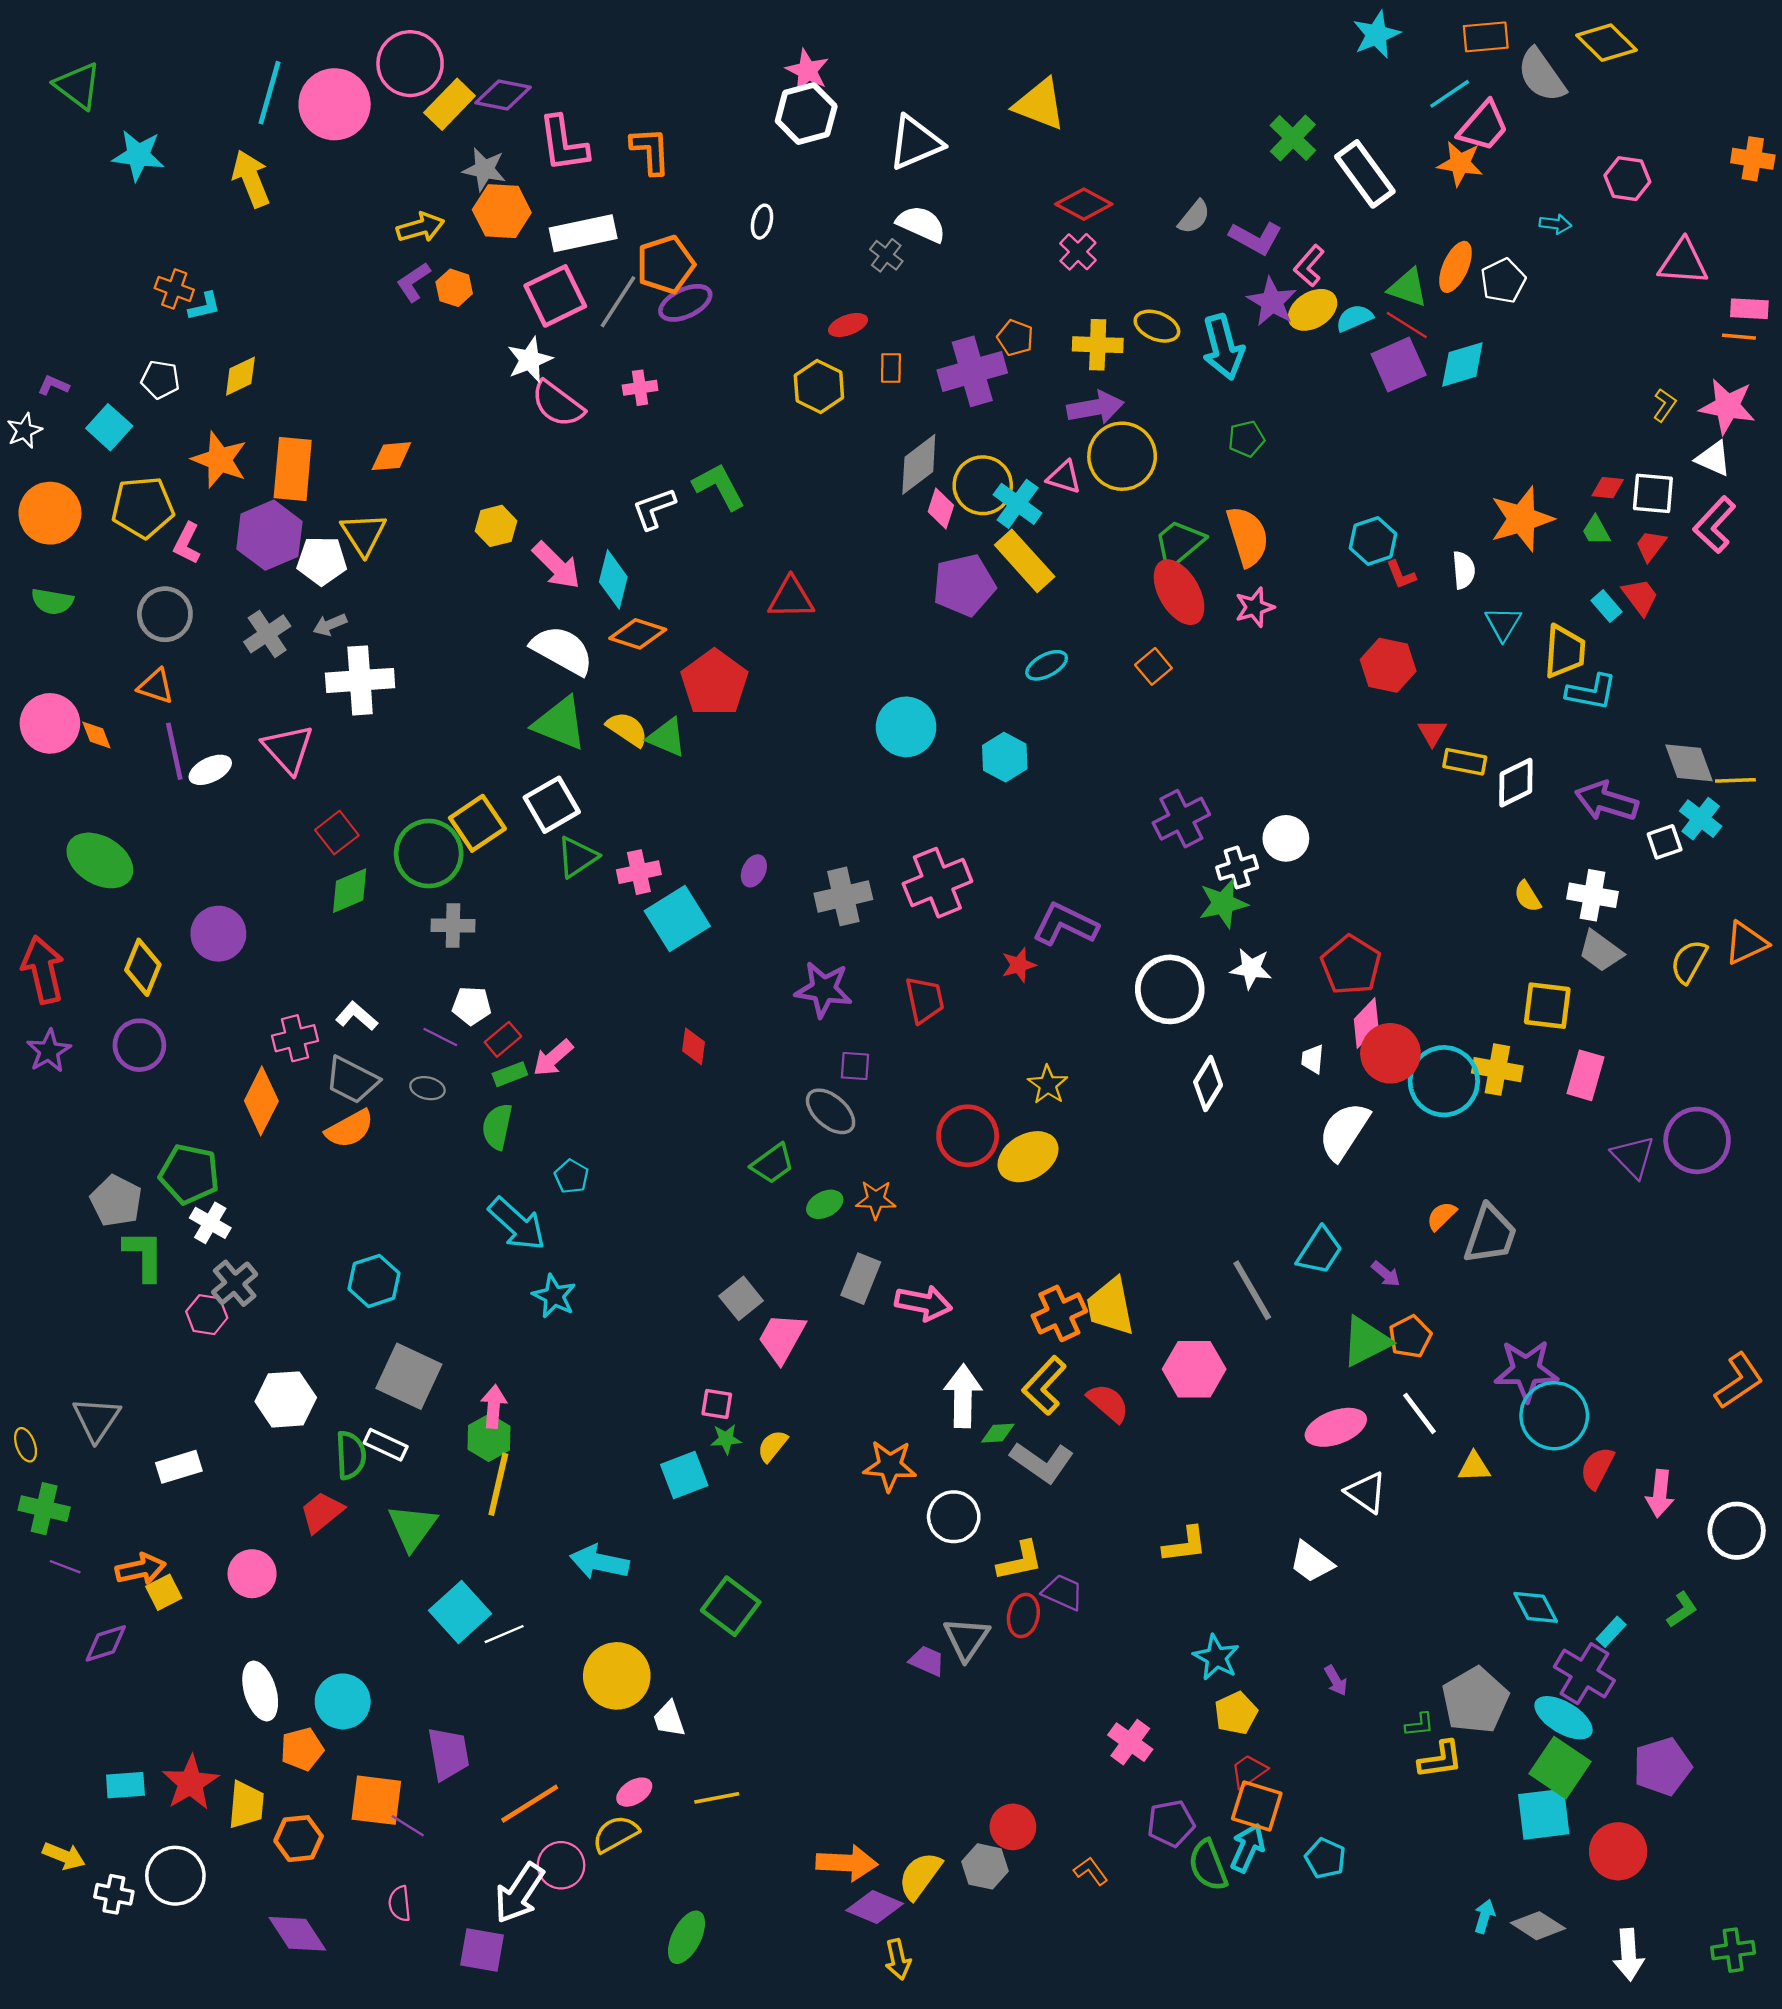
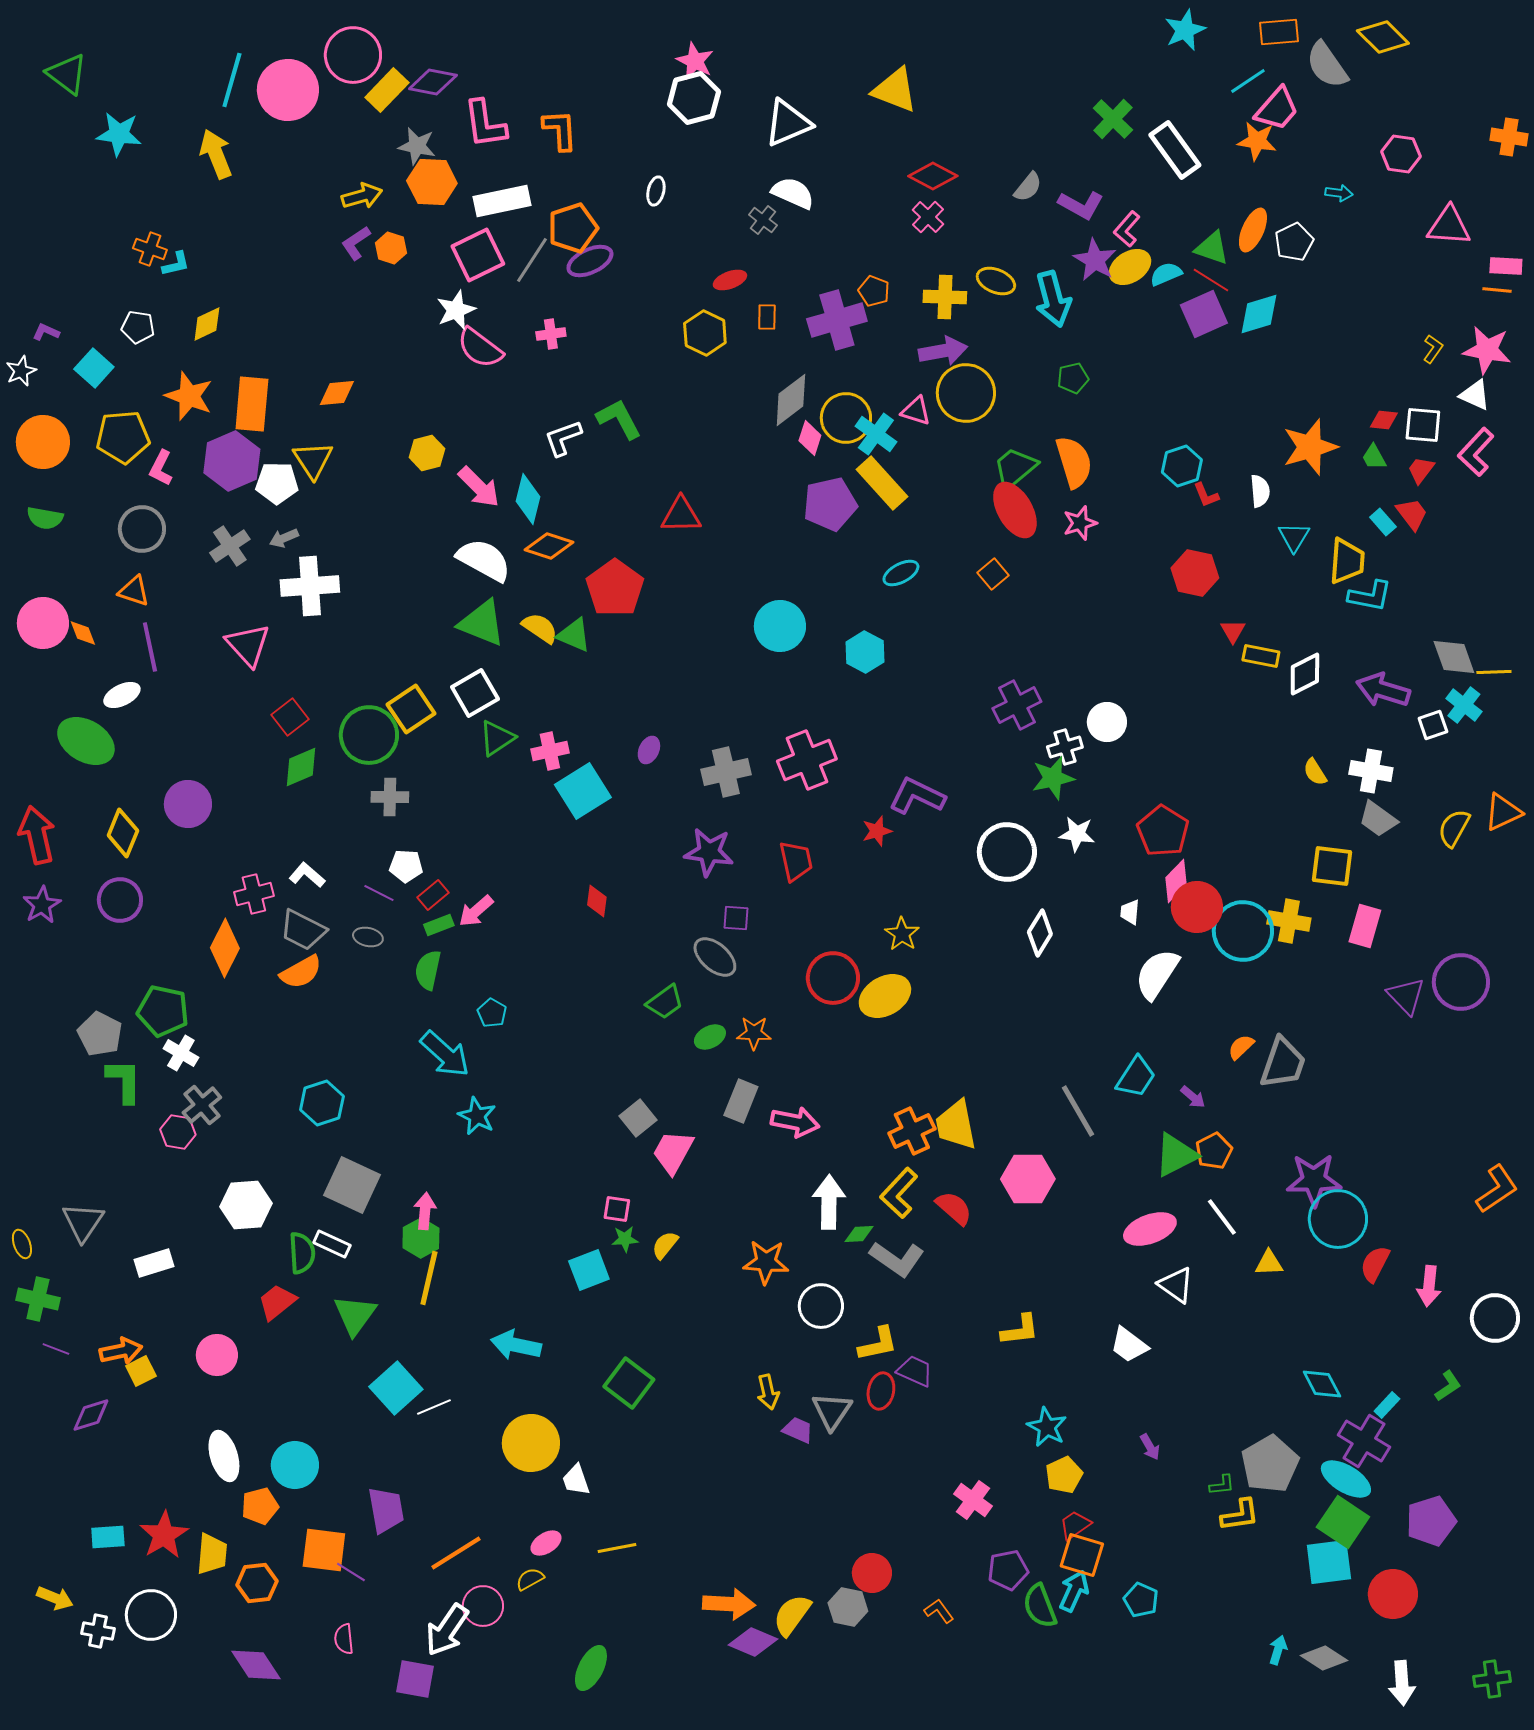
white ellipse: (210, 770) -> (122, 695), moved
yellow semicircle: (616, 1834) -> (530, 1579), size x0.7
yellow arrow: (898, 1959) -> (768, 1392), moved

